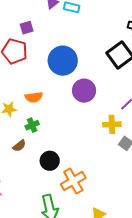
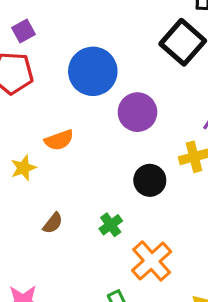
green cross: (32, 125) -> (111, 225), moved
black circle: (50, 161) -> (150, 180), moved

